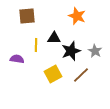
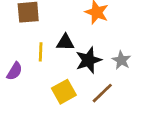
purple semicircle: (17, 59) -> (15, 71), turned 112

